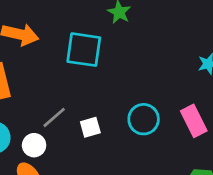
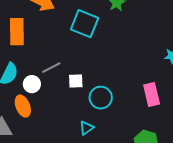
cyan circle: (144, 119) -> (101, 98), moved

